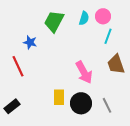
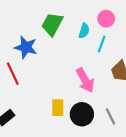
cyan semicircle: (84, 18) -> (84, 31), moved
cyan line: (108, 36) -> (102, 44), moved
blue star: (30, 42) -> (26, 47), size x1.5

